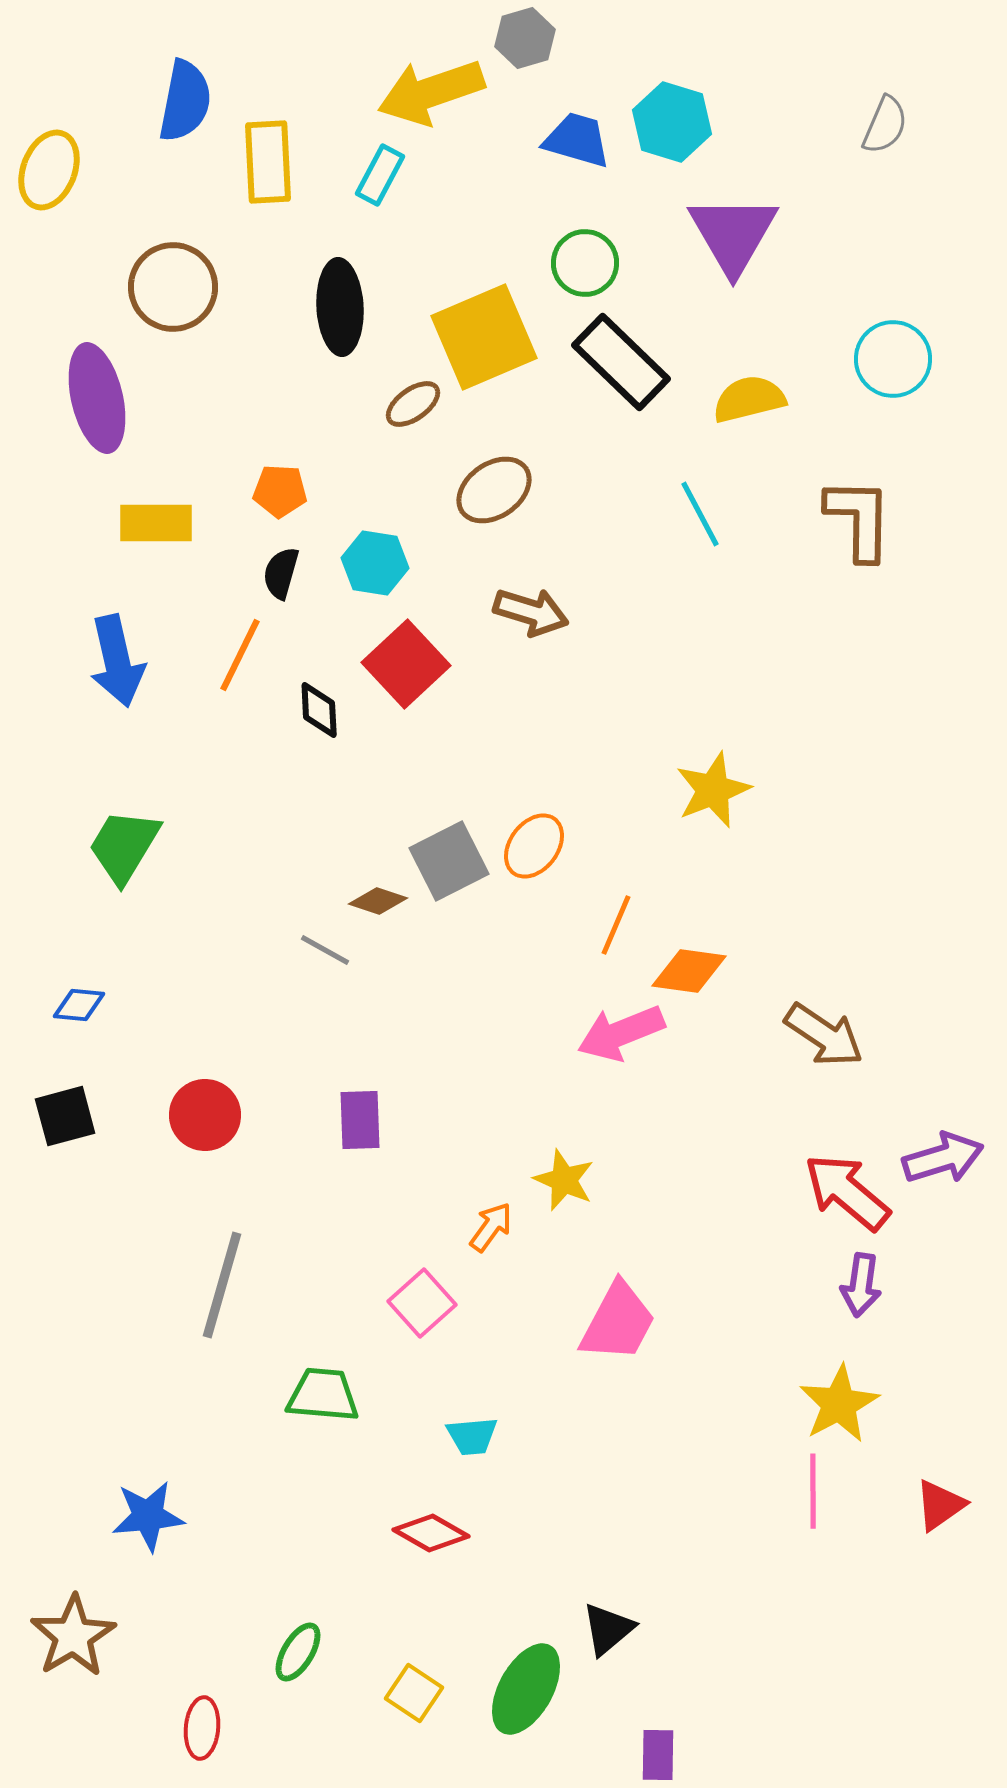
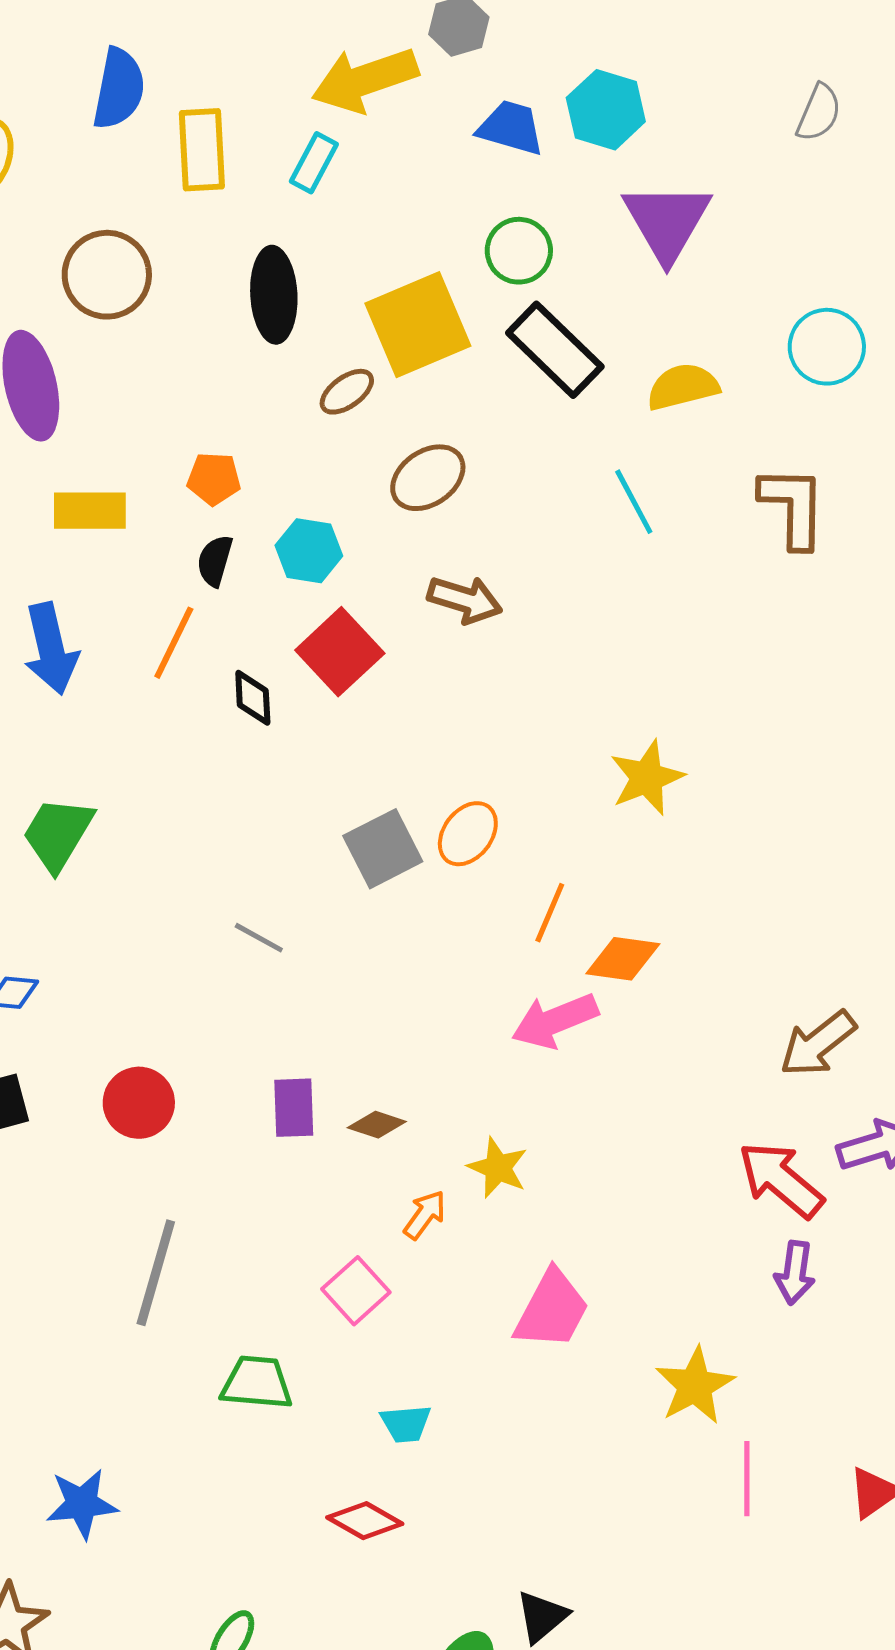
brown diamond: (378, 901) -> (377, 1125), moved
brown arrow: (824, 1035) -> (818, 1044), moved, turned 108
yellow star: (839, 1404) -> (695, 1386), moved

